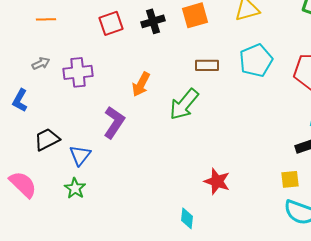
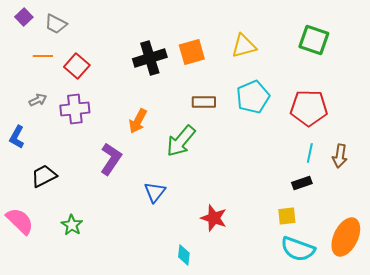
black cross: (153, 21) -> (150, 58), size x1.4
red square: (111, 23) -> (77, 66), moved, turned -30
blue triangle: (80, 155) -> (155, 192), moved

